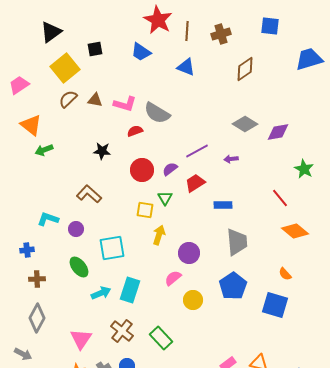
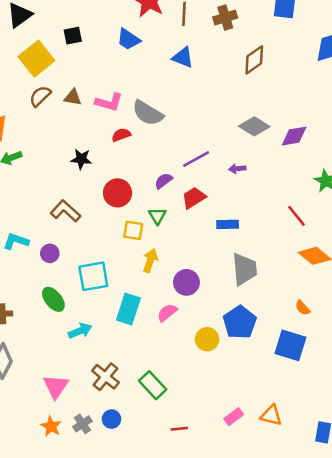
red circle: (142, 170) -> (118, 193), moved
cyan rectangle: (130, 290) -> (128, 309), moved
yellow circle: (193, 300) -> (207, 339), moved

